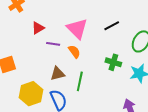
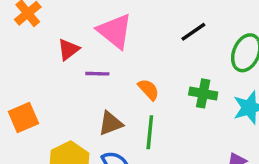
pink triangle: (77, 29) -> (115, 31), moved
orange semicircle: (74, 52) -> (148, 90), moved

